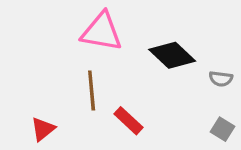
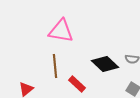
black diamond: (172, 55) -> (105, 64), moved

